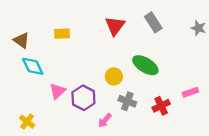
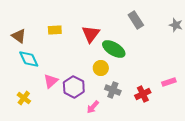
red triangle: (115, 26) -> (91, 34), moved
green ellipse: (145, 65) -> (114, 49), moved
yellow cross: (27, 122) -> (24, 98), moved

